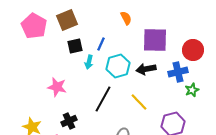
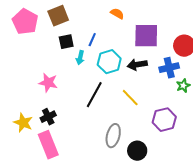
orange semicircle: (126, 18) -> (117, 14), turned -32
black cross: (69, 121) -> (48, 117), moved

